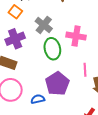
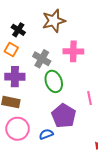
pink cross: (76, 36) -> (73, 51), moved
purple cross: (15, 39) -> (15, 77), turned 30

